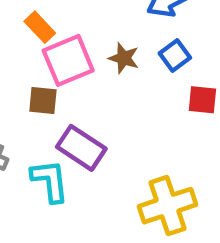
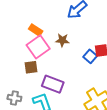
orange rectangle: (40, 27) -> (36, 30), moved
blue square: (175, 56) -> (90, 56), moved

